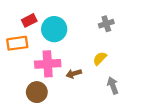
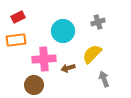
red rectangle: (29, 20) -> (18, 17), moved
cyan circle: (54, 29) -> (63, 31), moved
yellow semicircle: (100, 58) -> (92, 54), size x1.5

